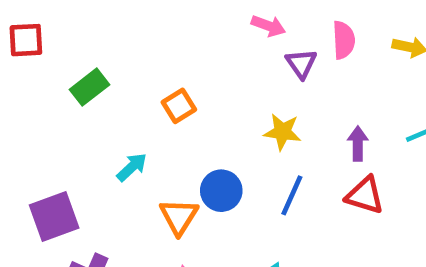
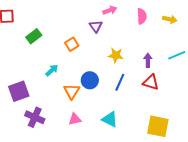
pink arrow: (268, 26) -> (110, 10), turned -40
purple triangle: (301, 64) -> (96, 26), moved

